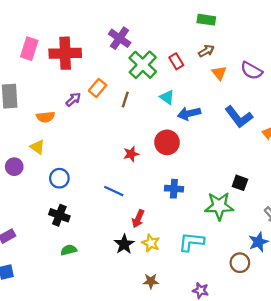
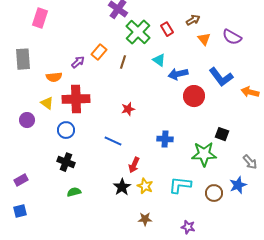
red cross: (65, 53) -> (76, 99), moved
red circle: (167, 142) -> (194, 96), moved
brown circle: (240, 263) -> (214, 193), moved

